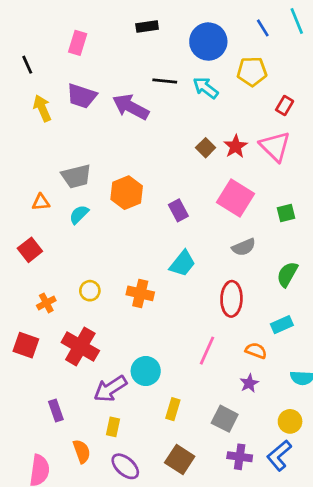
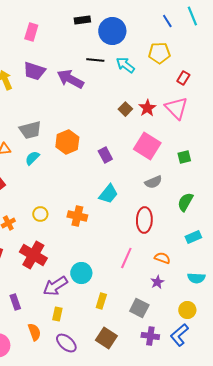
blue circle: (208, 42) -> (112, 31), moved
cyan rectangle: (282, 325) -> (193, 237), moved

